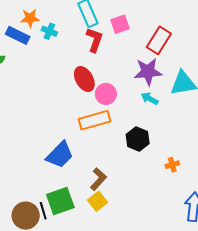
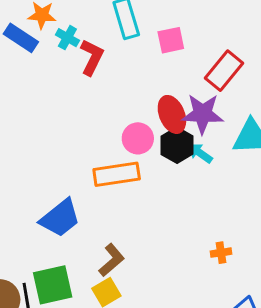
red L-shape: (94, 40) -> (92, 57), moved
red ellipse: (84, 79) -> (172, 114), moved
black hexagon: (138, 139) -> (177, 145), moved

